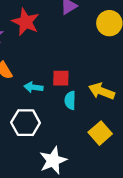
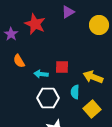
cyan semicircle: (70, 100) -> (75, 92), moved
white hexagon: (26, 123) -> (48, 98), moved

